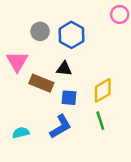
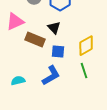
pink triangle: (17, 61) -> (15, 22), turned 36
black triangle: (64, 69) -> (54, 28), turned 40

